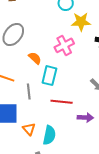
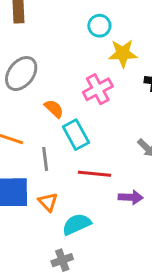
cyan rectangle: (49, 76) -> (76, 135), turned -42
orange triangle: (29, 129) -> (48, 202), moved
cyan semicircle: (49, 135) -> (77, 224), turned -126

